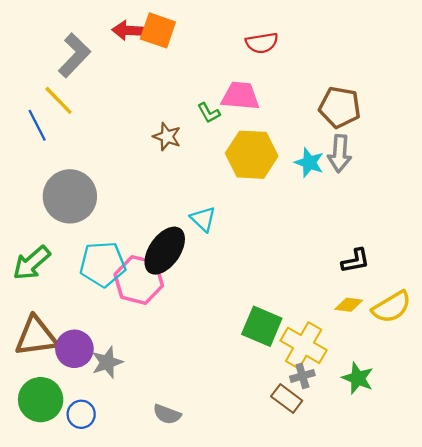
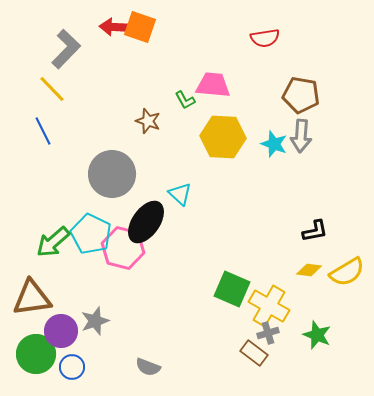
red semicircle: (262, 43) -> (265, 38), moved
blue line: (37, 125) -> (43, 131), moved
gray circle: (70, 196) -> (112, 174), moved
green arrow: (32, 263) -> (53, 242), moved
cyan pentagon: (103, 264) -> (91, 234), turned 30
purple circle: (74, 349) -> (61, 331), moved

